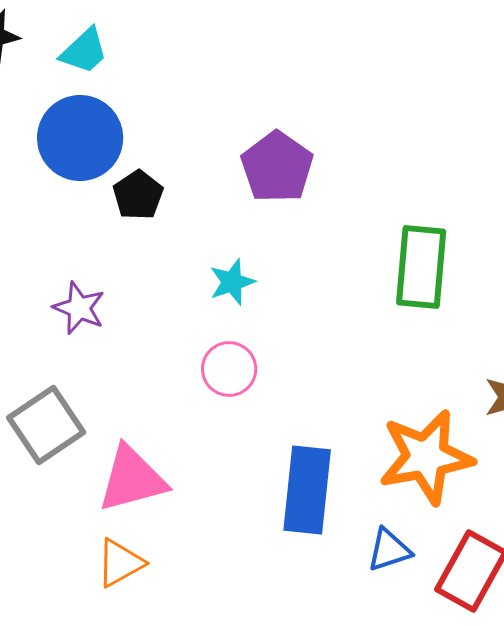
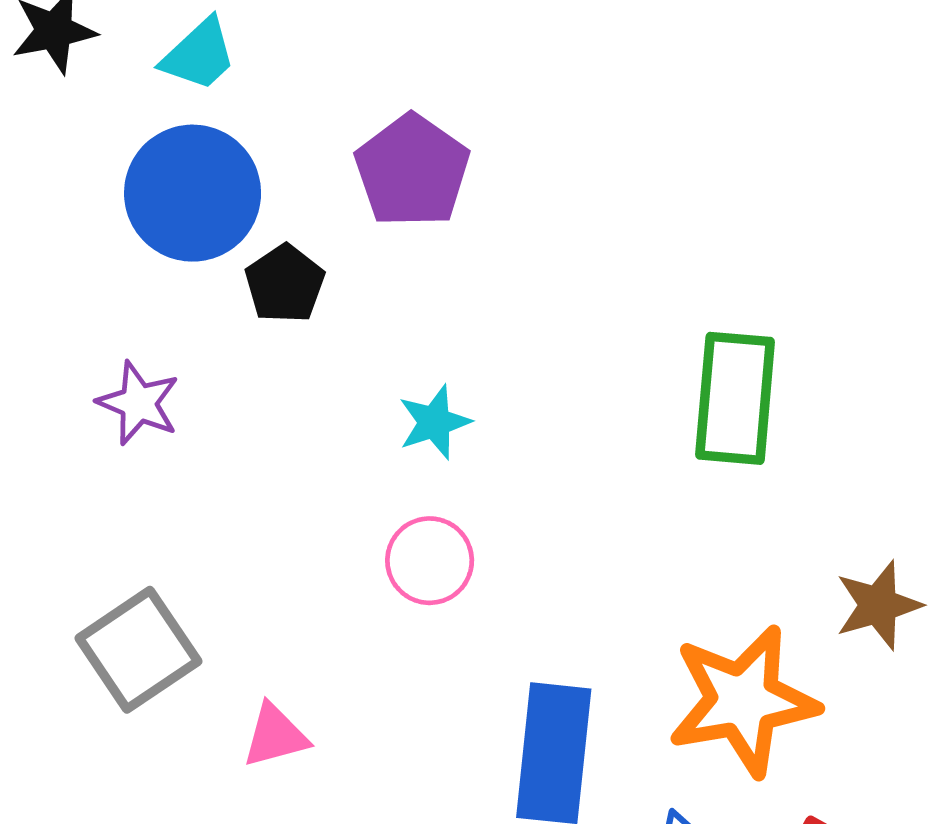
purple pentagon: (277, 167) -> (412, 171), moved
purple star: (79, 308) -> (138, 403), moved
pink triangle: (132, 479) -> (275, 736), size x0.6

